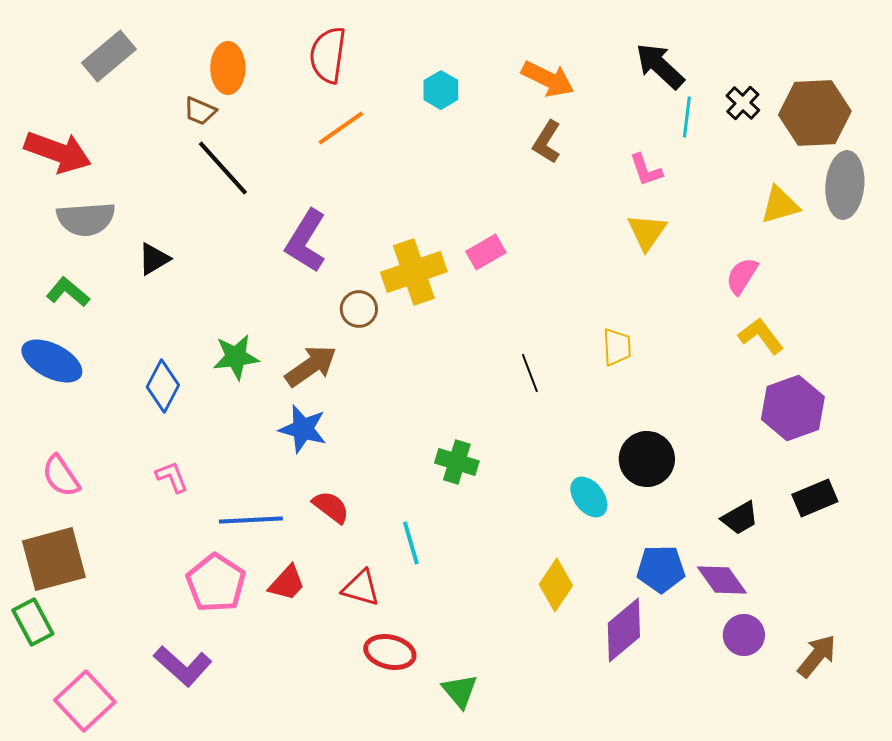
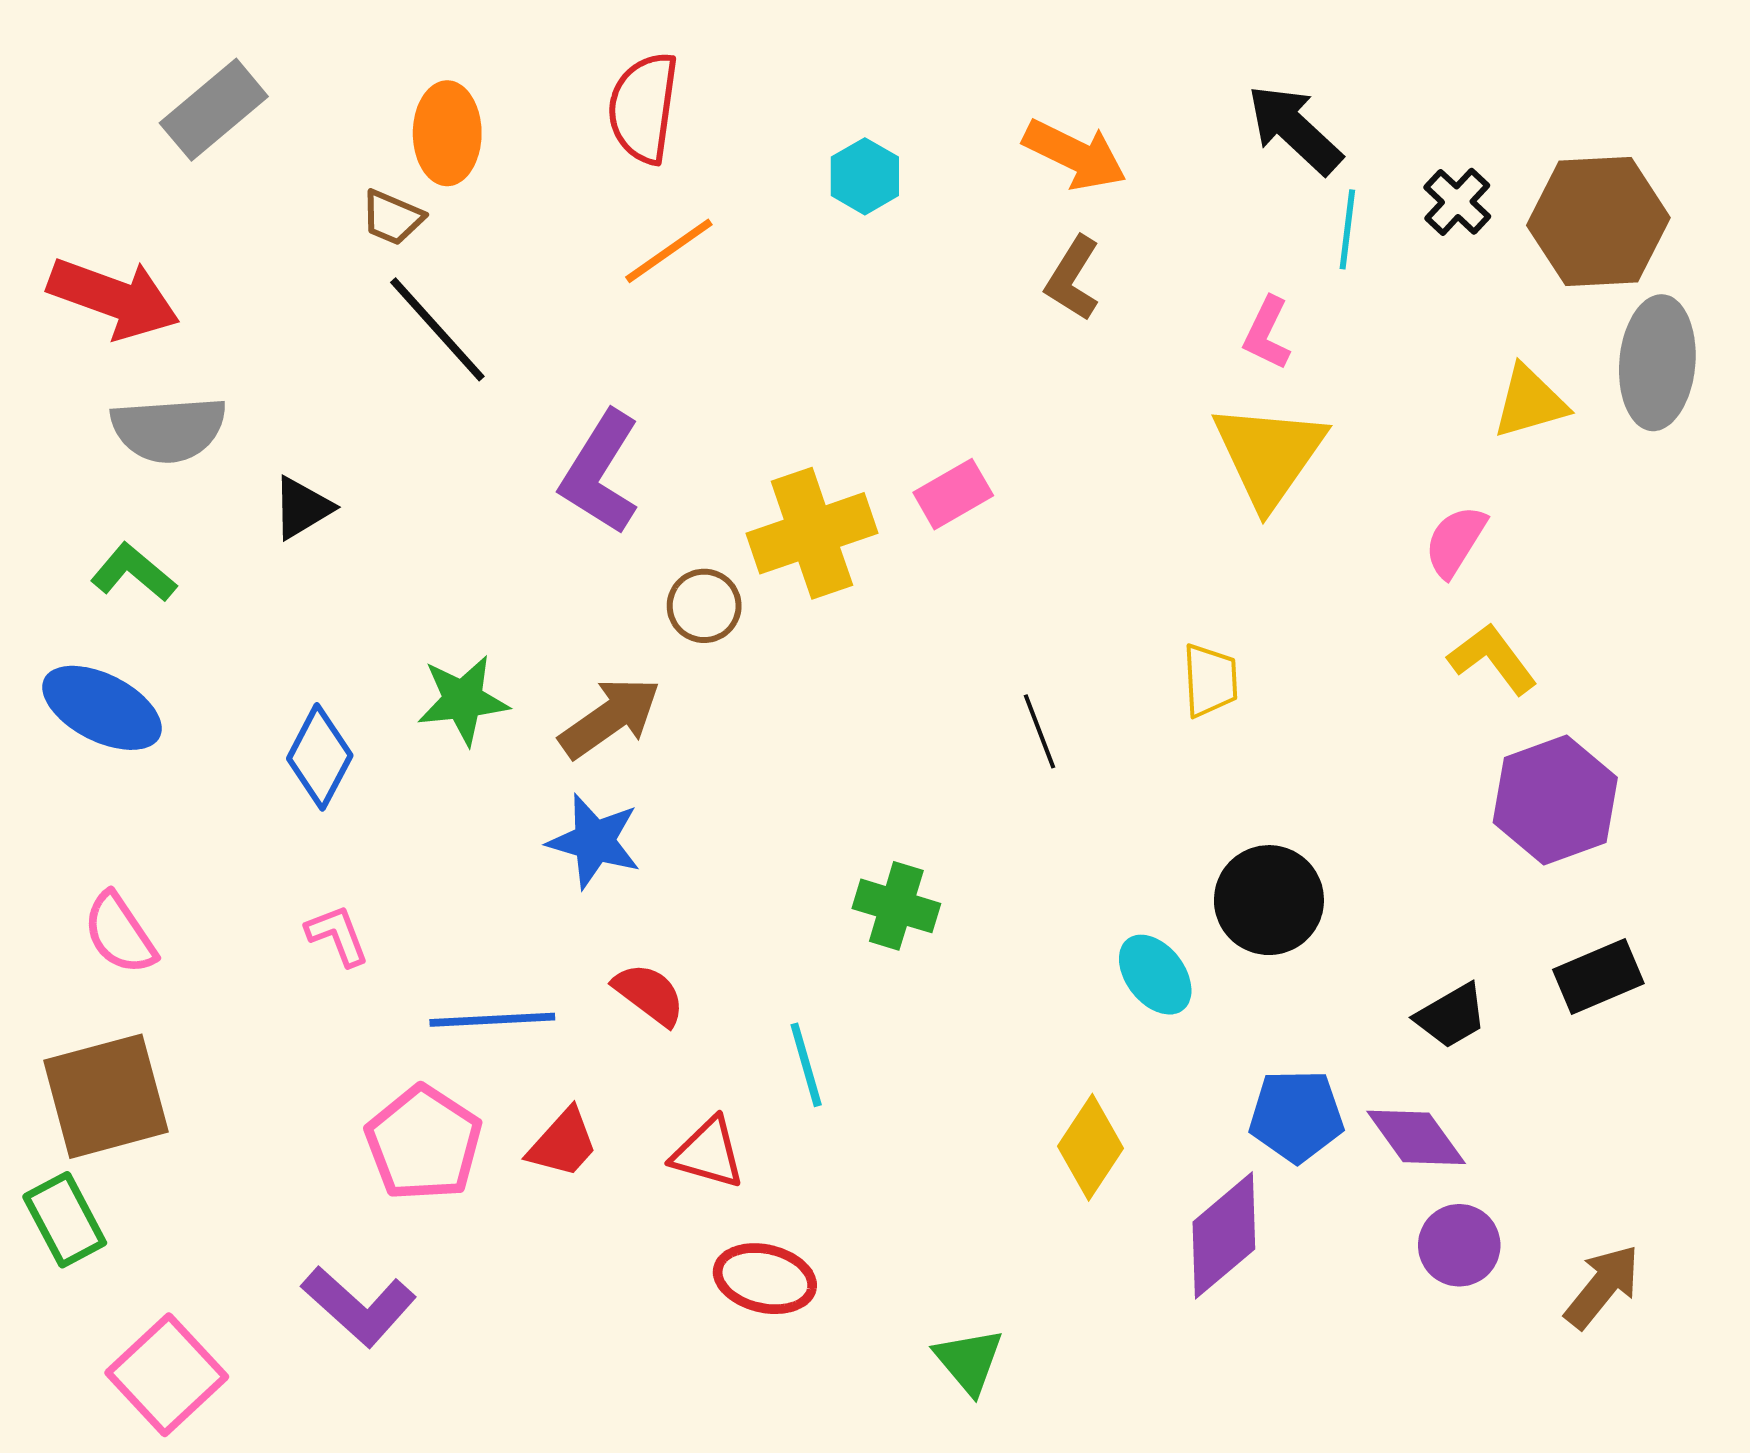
pink L-shape: (646, 170) -> (1267, 333), turned 45
yellow triangle: (647, 232) -> (1269, 455), size x1.5
green triangle: (460, 691) -> (969, 1361), moved

